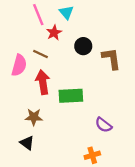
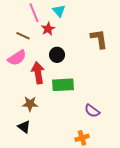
black circle: (83, 46) -> (57, 55), moved
brown line: (40, 54) -> (23, 36), moved
brown L-shape: (111, 59) -> (99, 39), moved
pink semicircle: (19, 65) -> (17, 58), turned 42

